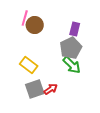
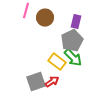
brown circle: (35, 25) -> (45, 18), moved
yellow rectangle: (29, 65) -> (57, 62), moved

